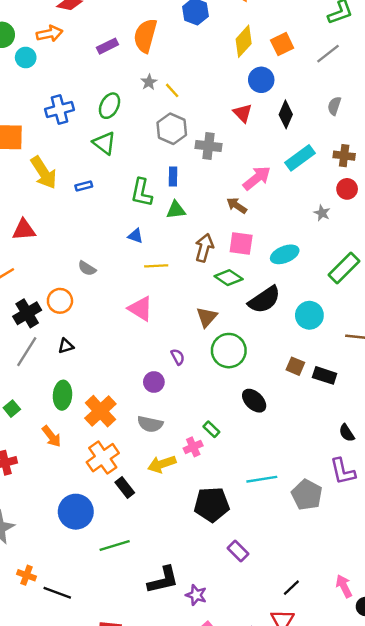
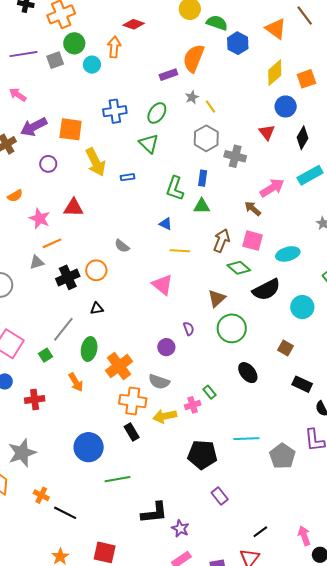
orange arrow: (50, 34) -> (114, 47), turned -80
purple rectangle: (108, 46) -> (168, 75), moved
gray line: (27, 352) -> (63, 329), moved
black rectangle: (325, 375) -> (302, 384), moved
orange cross: (103, 458) -> (133, 401), moved, turned 36

